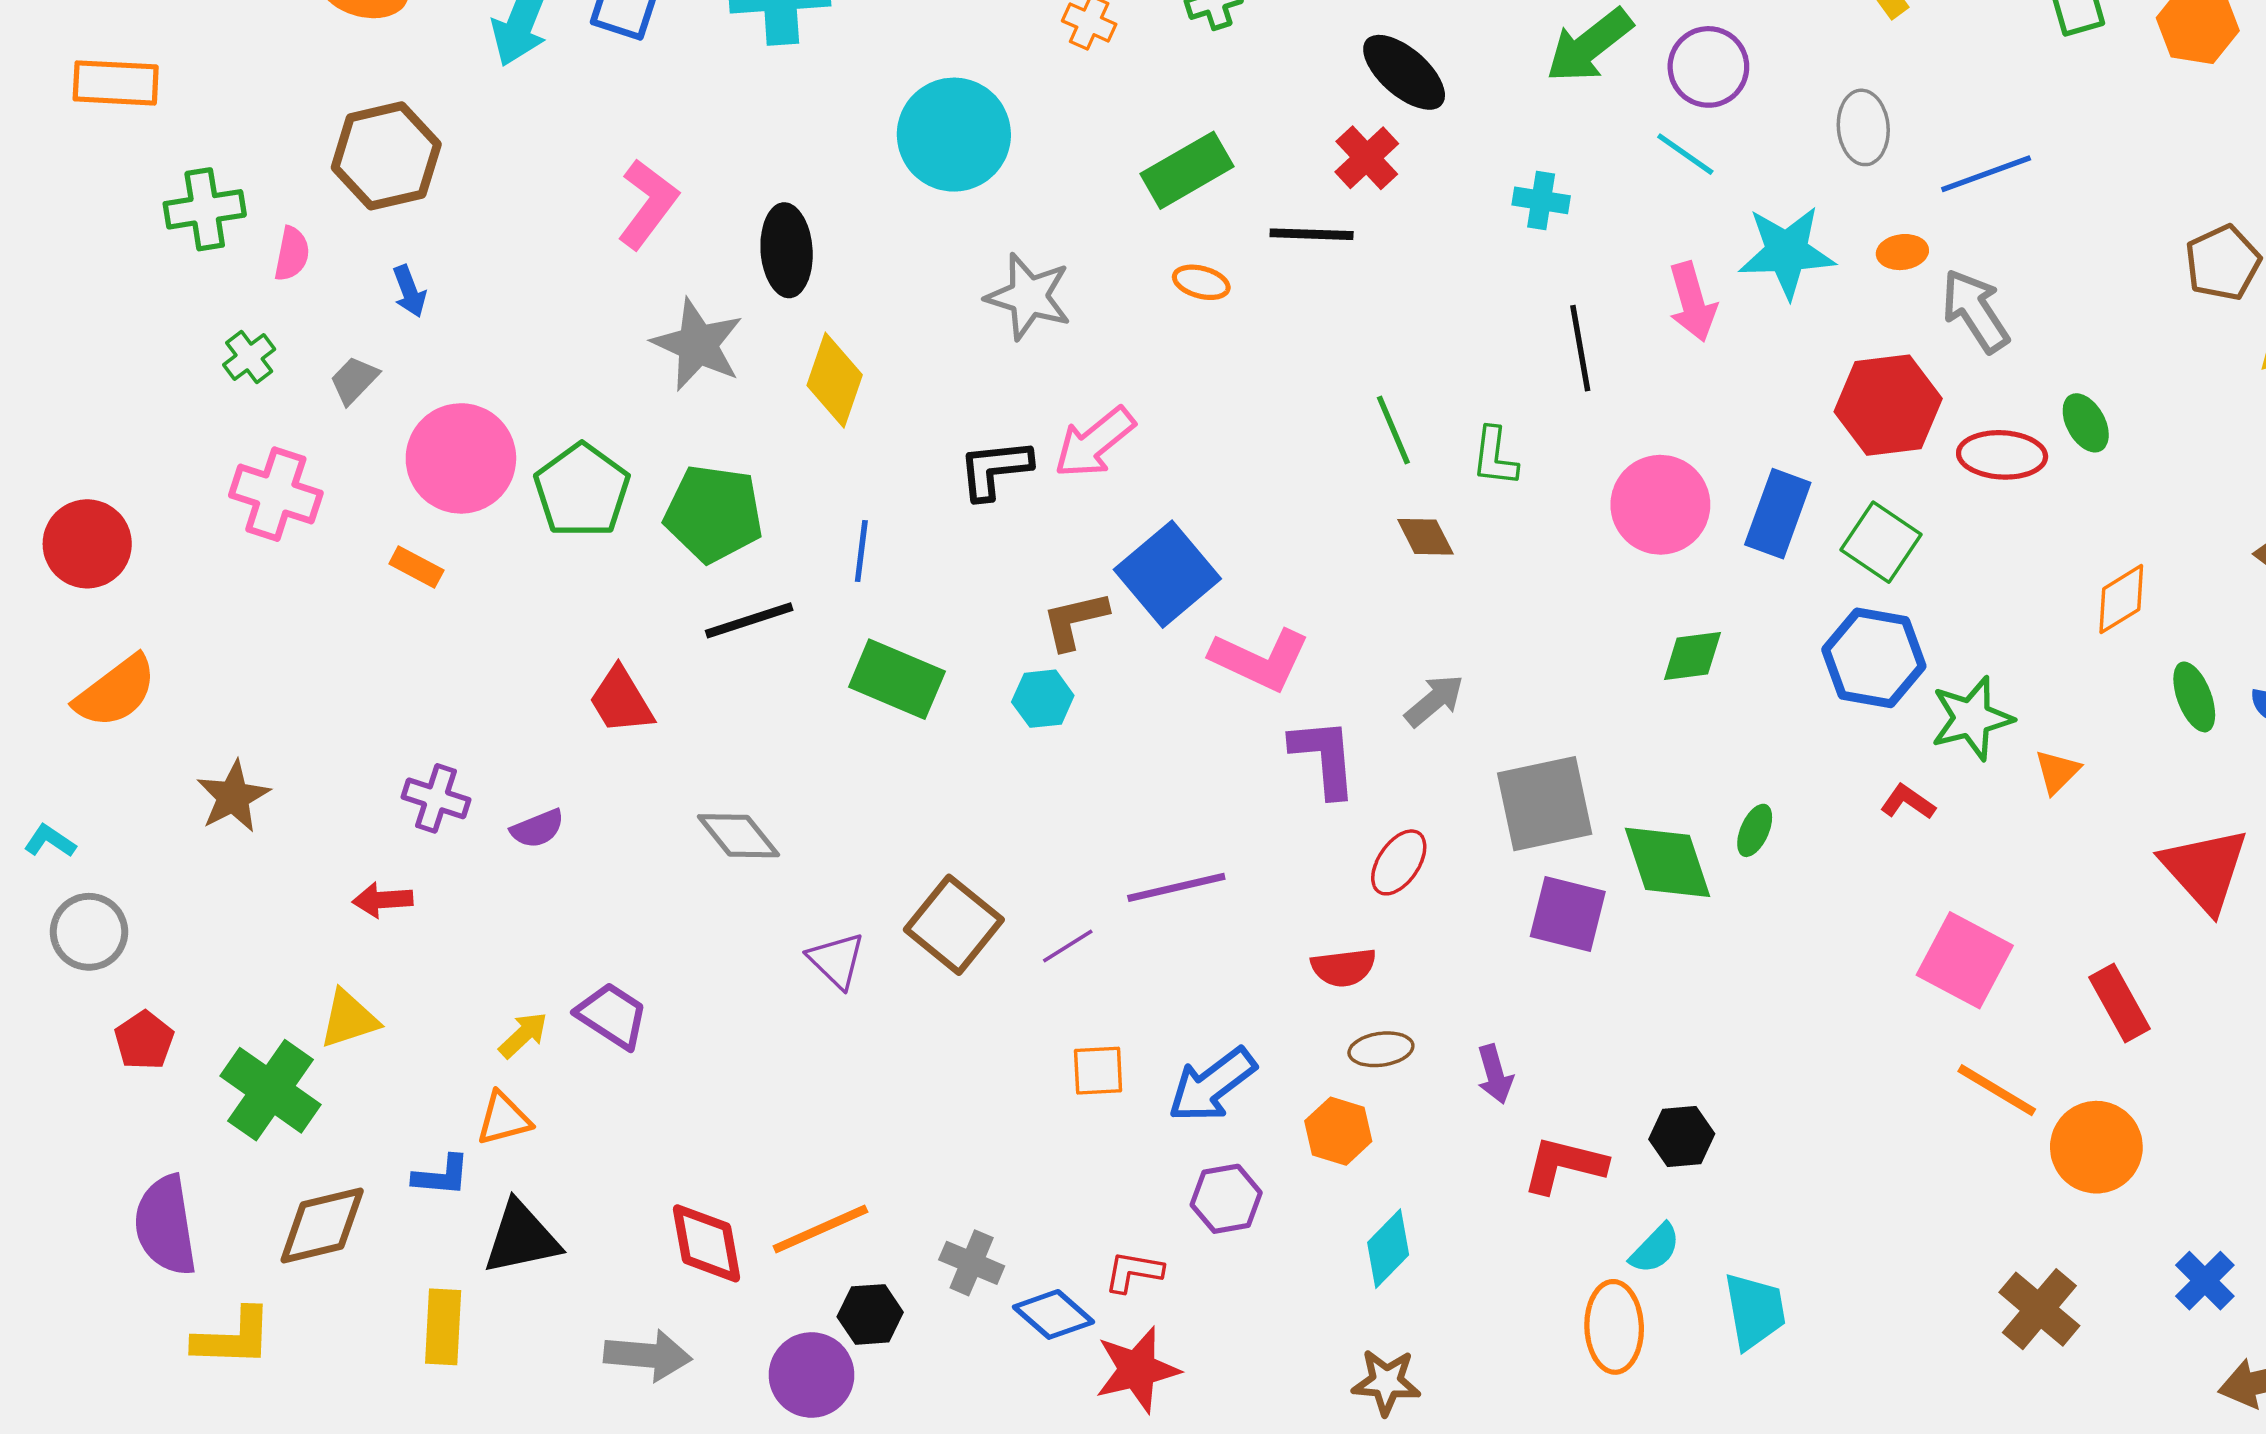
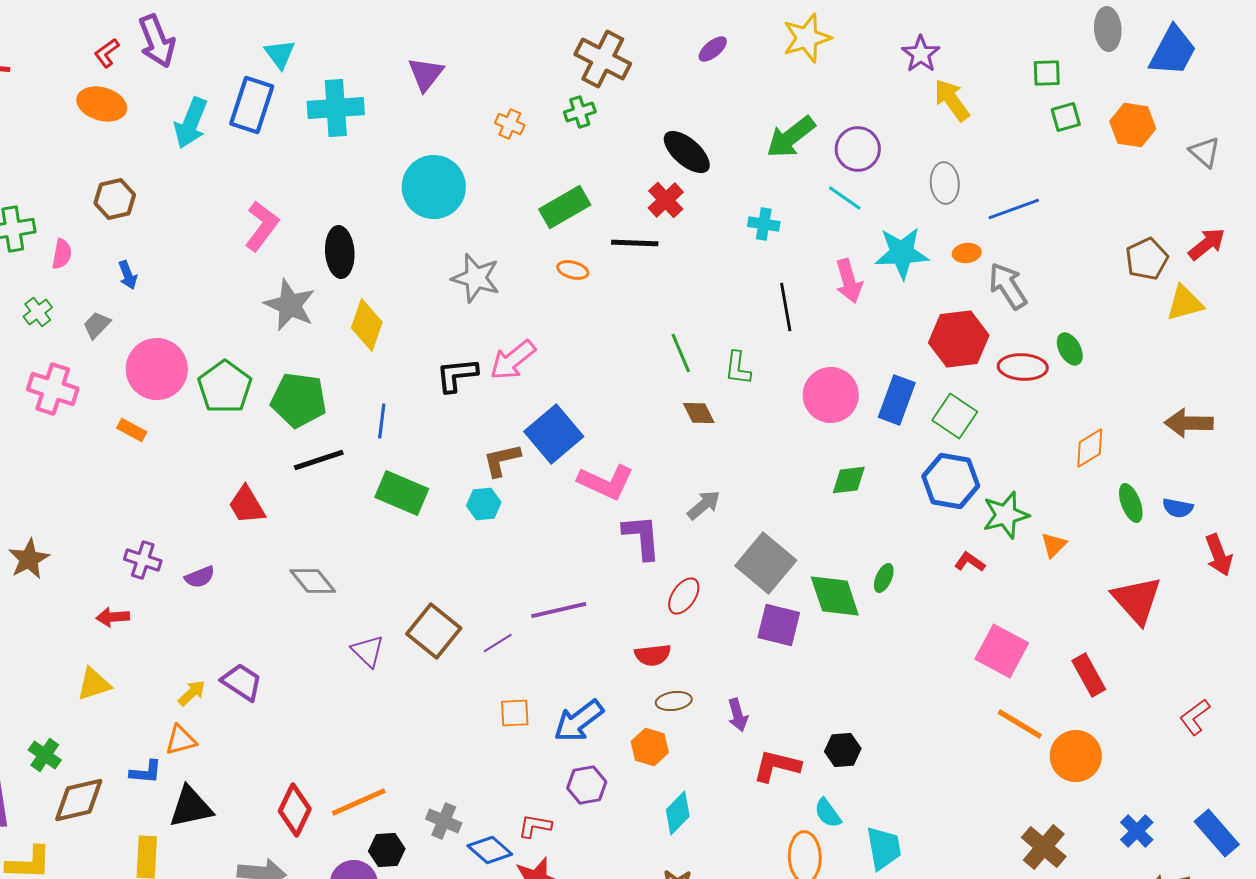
brown hexagon: (386, 156) -> (115, 199), size x0.7
gray square: (1545, 804) -> (766, 563), turned -38
green cross: (270, 1090) -> (45, 755), moved, size x0.6
red diamond: (707, 1243) -> (295, 810), turned 36
cyan semicircle: (1655, 1249) -> (828, 813), turned 100

